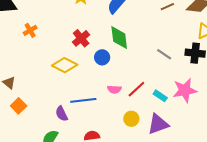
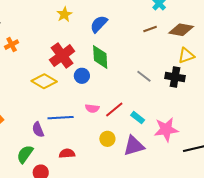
red cross: (81, 38) -> (62, 56), size x1.4
pink star: (185, 90) -> (166, 129), moved

